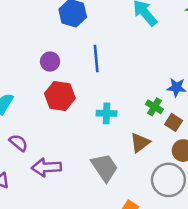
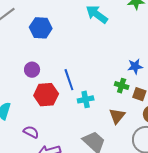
blue line: (96, 59) -> (69, 80), moved
purple semicircle: (18, 143) -> (31, 132), moved

